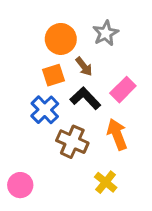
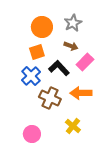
brown arrow: (84, 66) -> (71, 46), moved, turned -32
orange arrow: (117, 134) -> (81, 93), turned -70
pink circle: (20, 185) -> (32, 134), moved

